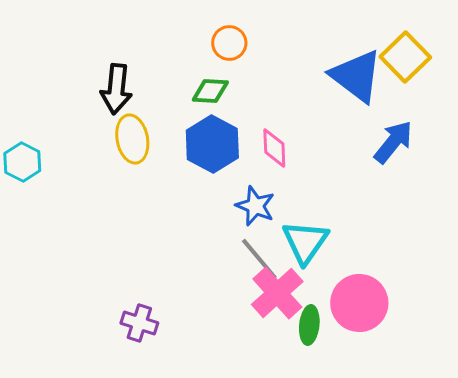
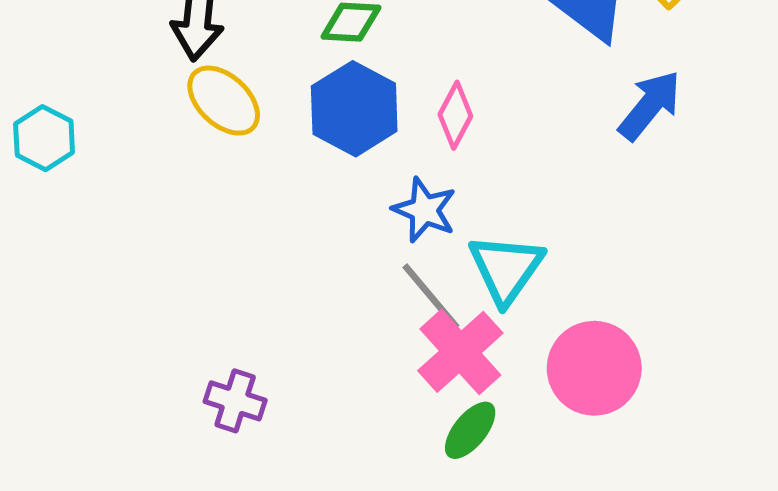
yellow ellipse: (132, 139) -> (224, 101), turned -36
pink diamond: (274, 148) -> (455, 115), turned 30
green ellipse: (309, 325) -> (470, 430), moved, turned 33

